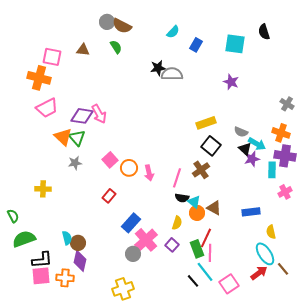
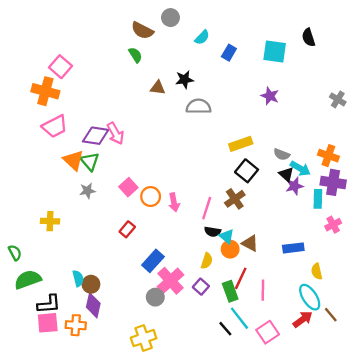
gray circle: (107, 22) -> (170, 18), moved
brown triangle: (83, 50) -> (158, 88), moved
pink square: (52, 57) -> (61, 67), turned 30
gray semicircle: (172, 74) -> (199, 106), moved
gray cross: (287, 104) -> (338, 99), moved
pink line: (210, 253) -> (263, 290), moved

